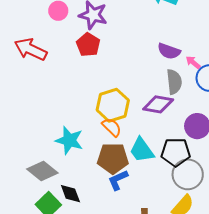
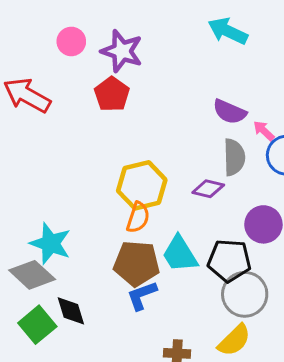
purple diamond: (158, 104) -> (208, 189), size x0.7
orange semicircle: (112, 127) -> (138, 218), turned 60
cyan star: (69, 140) -> (50, 244), moved

